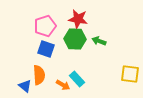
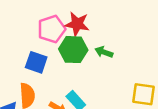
pink pentagon: (45, 26) -> (52, 29), moved

